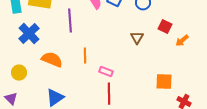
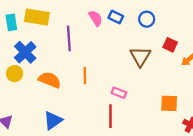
brown triangle: (137, 38) -> (140, 56), size x1.5
pink rectangle: (106, 72) -> (119, 93), moved
yellow circle: (19, 73) -> (15, 74), moved

